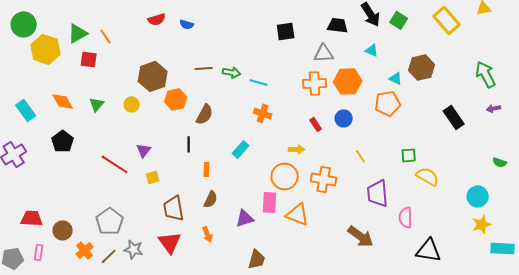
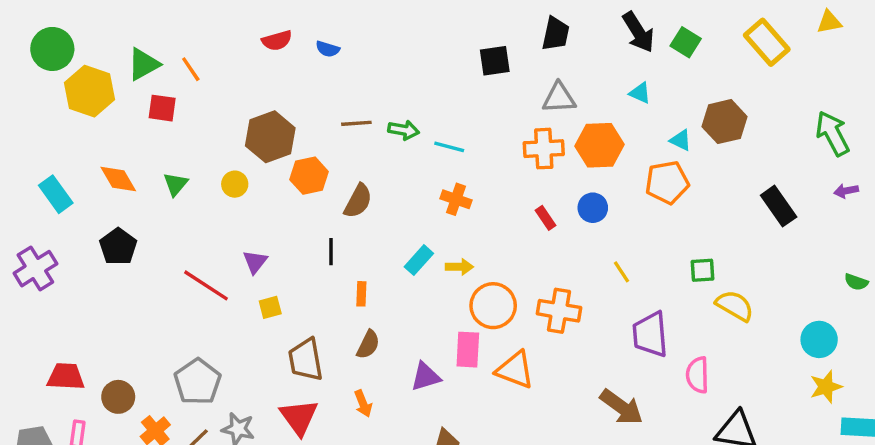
black trapezoid: (338, 25) -> (556, 34), moved, turned 95
yellow arrow: (297, 149) -> (459, 267), moved

